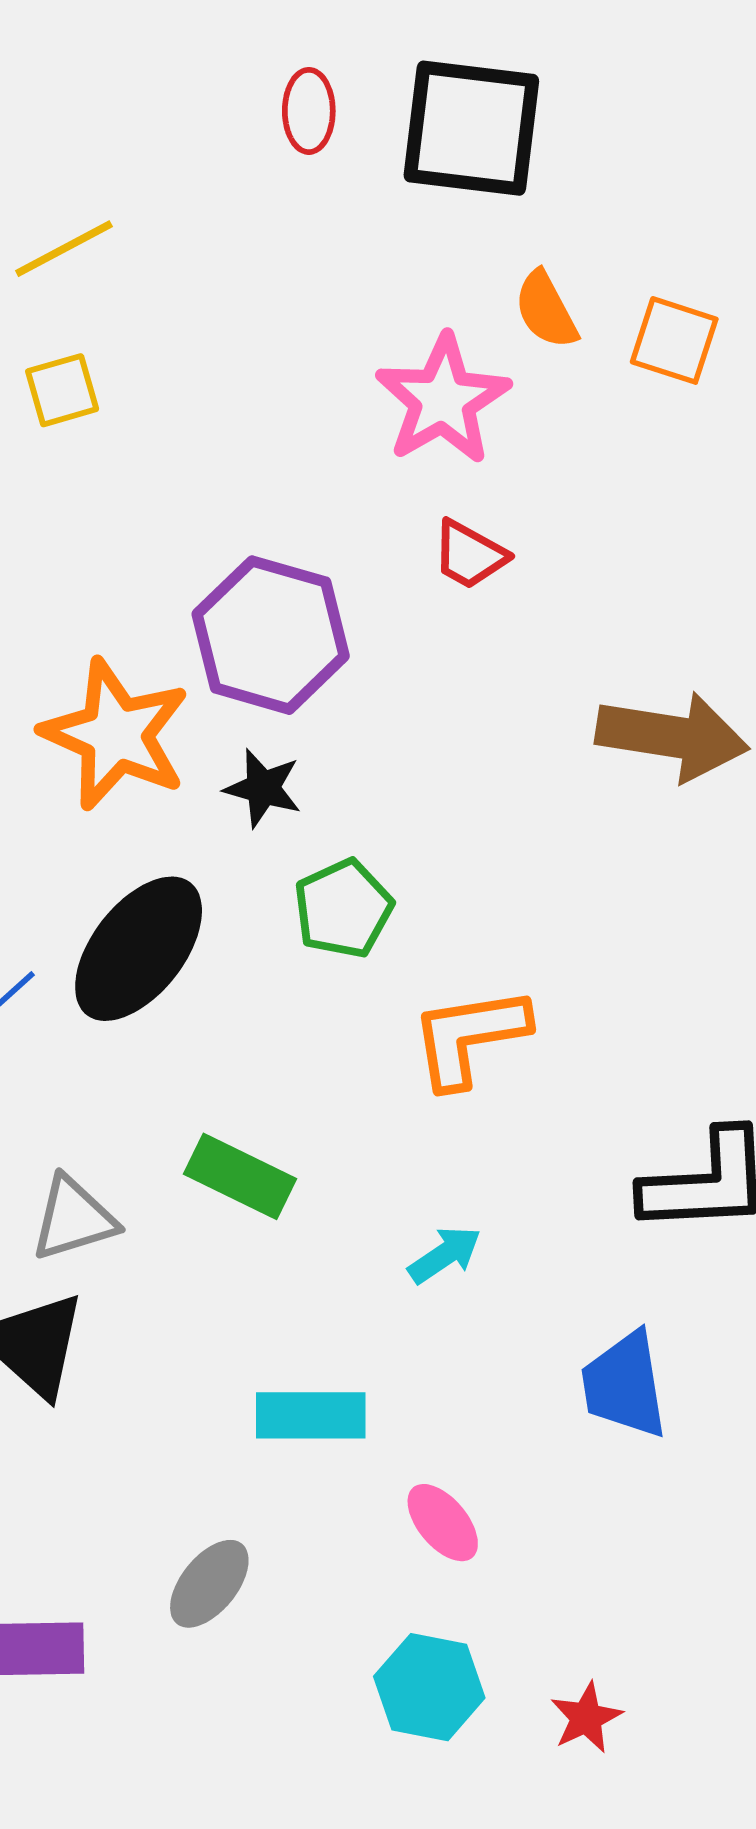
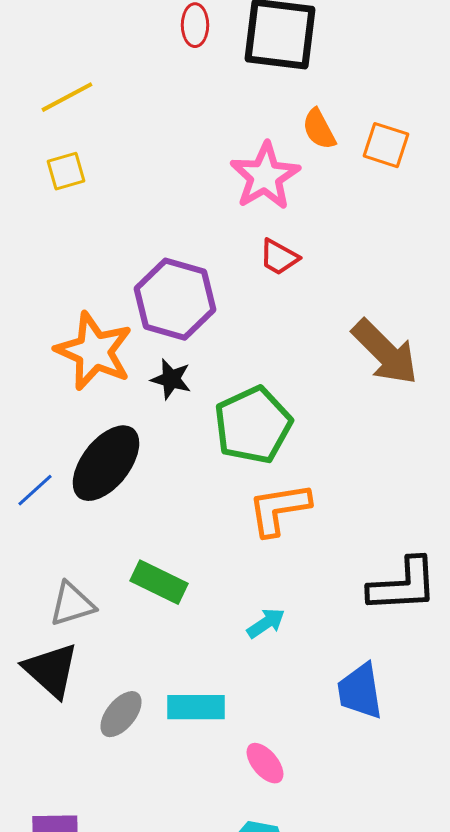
brown arrow: (672, 736) -> (385, 352), turned 36
green pentagon: (343, 909) -> (253, 425), moved, size x1.5
gray ellipse: (209, 1584) -> (121, 714), moved

